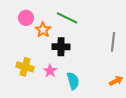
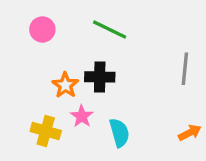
orange star: (43, 30) -> (65, 85), moved
yellow cross: (25, 67) -> (46, 131), moved

